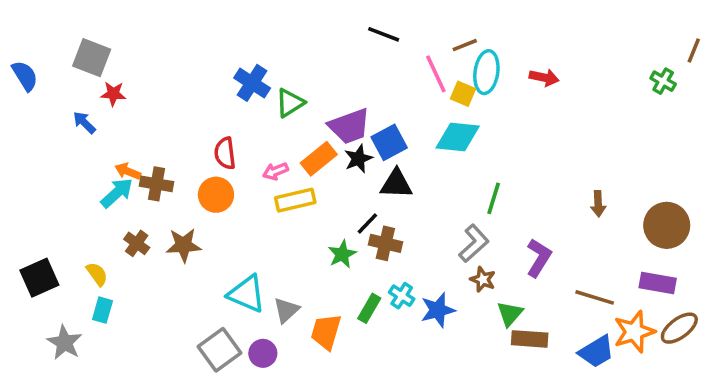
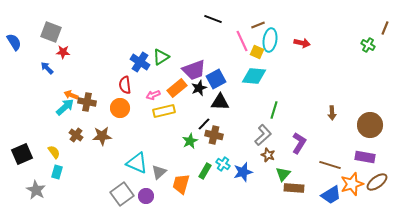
blue cross: (252, 83) -> (140, 62), moved

